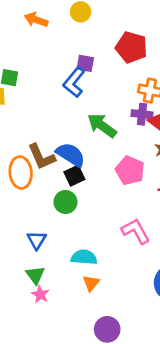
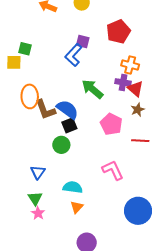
red pentagon: (131, 47) -> (118, 32), turned 30
orange ellipse: (21, 173) -> (30, 96), moved

